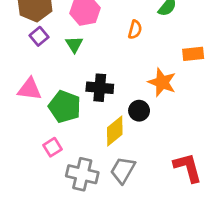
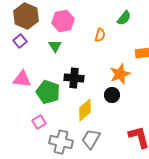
purple square: (39, 36) -> (20, 41), moved
orange star: (162, 82) -> (120, 74), turned 30
black circle: (139, 111) -> (112, 95), moved

